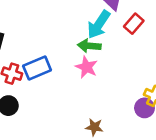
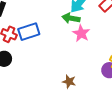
pink star: (86, 67) -> (81, 33), moved

